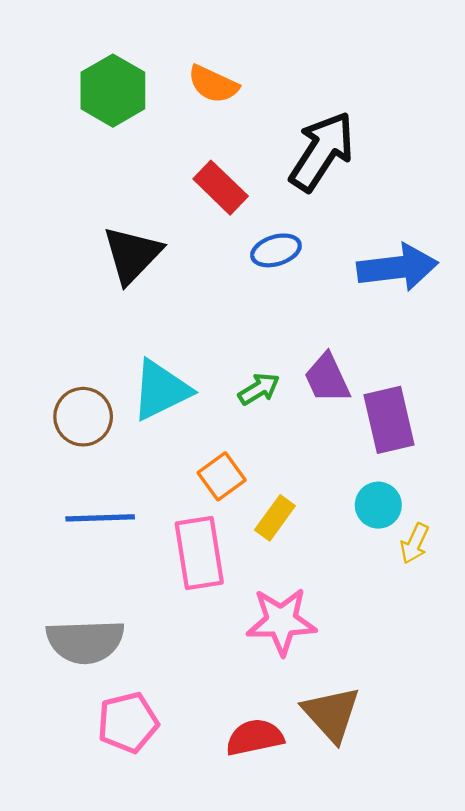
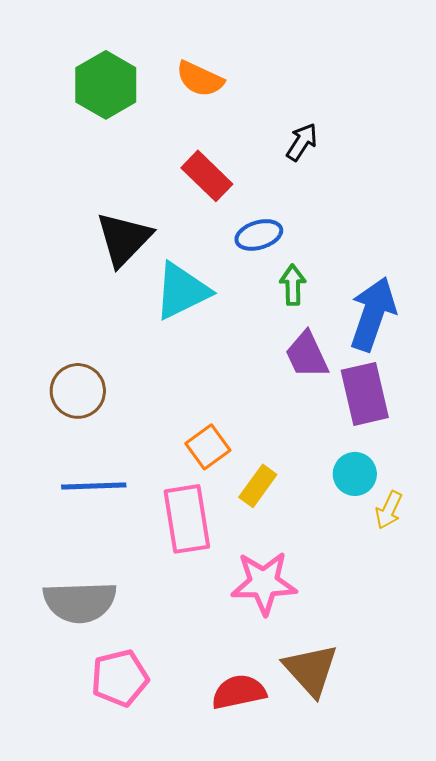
black arrow: (322, 151) -> (302, 142), size x0.5
blue arrow: (397, 267) -> (373, 314), moved, turned -64
green arrow: (259, 389) -> (293, 285), moved, turned -60
cyan triangle: (161, 390) -> (182, 291), moved

